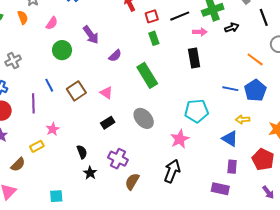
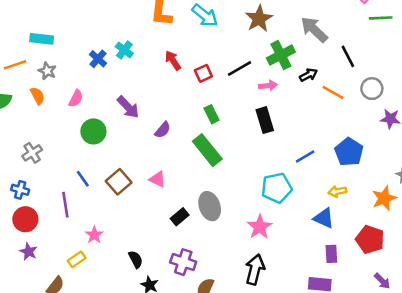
green rectangle: (154, 38) -> (212, 114), moved
orange line: (255, 59) -> (333, 92), moved
blue line: (230, 89) -> (305, 157), moved, turned -35
gray ellipse: (144, 118) -> (210, 206), turned 30
black rectangle: (108, 123) -> (180, 217), moved

